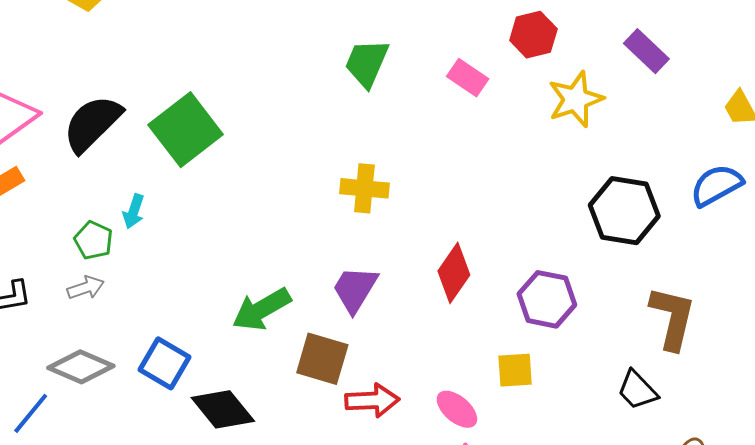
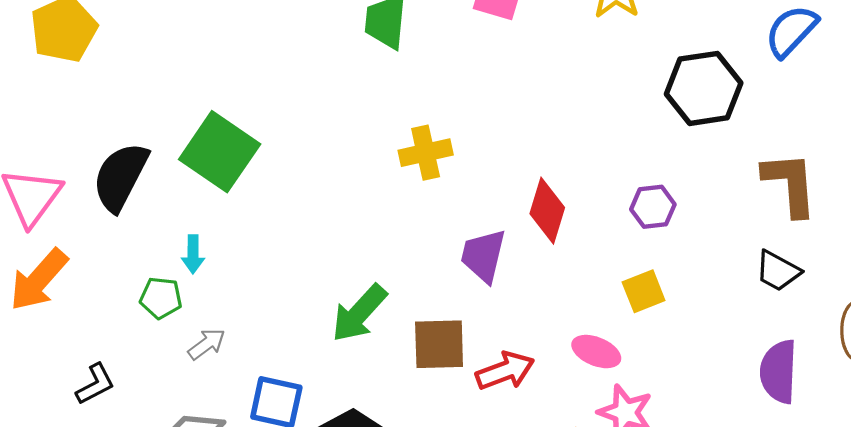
gray arrow: (86, 288) -> (207, 344), moved
purple trapezoid: (355, 289) -> (483, 256), moved
purple hexagon: (547, 299) -> (653, 207), size x0.7

